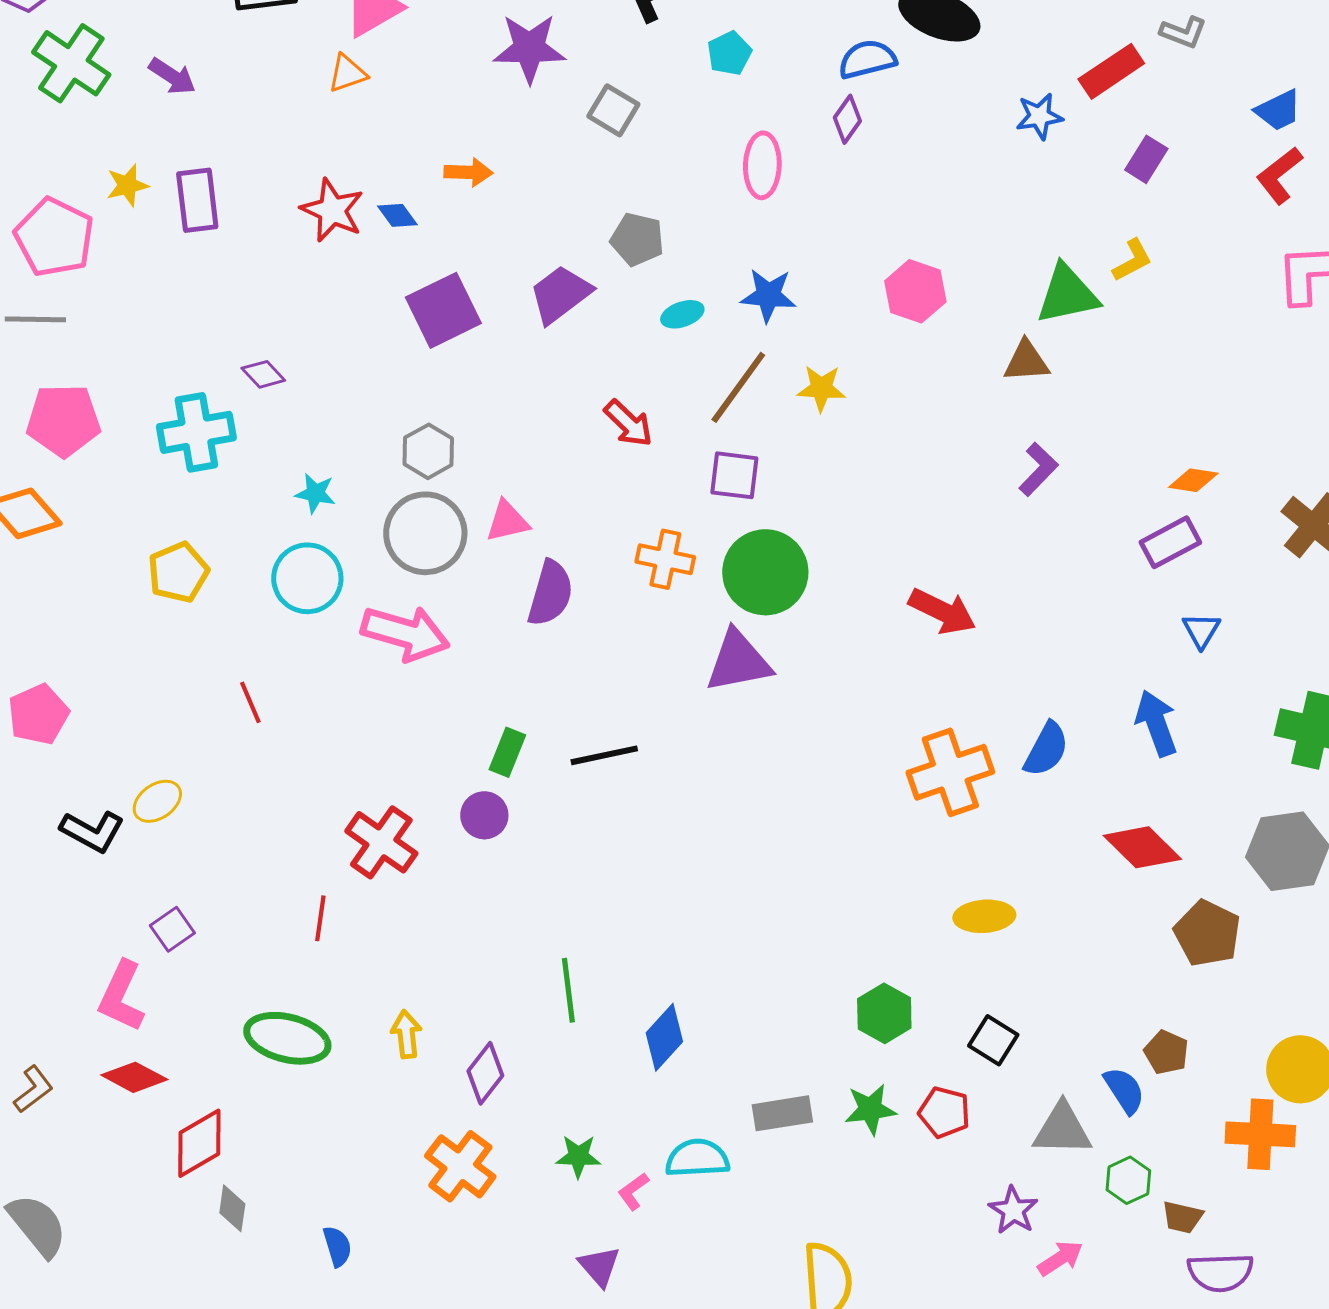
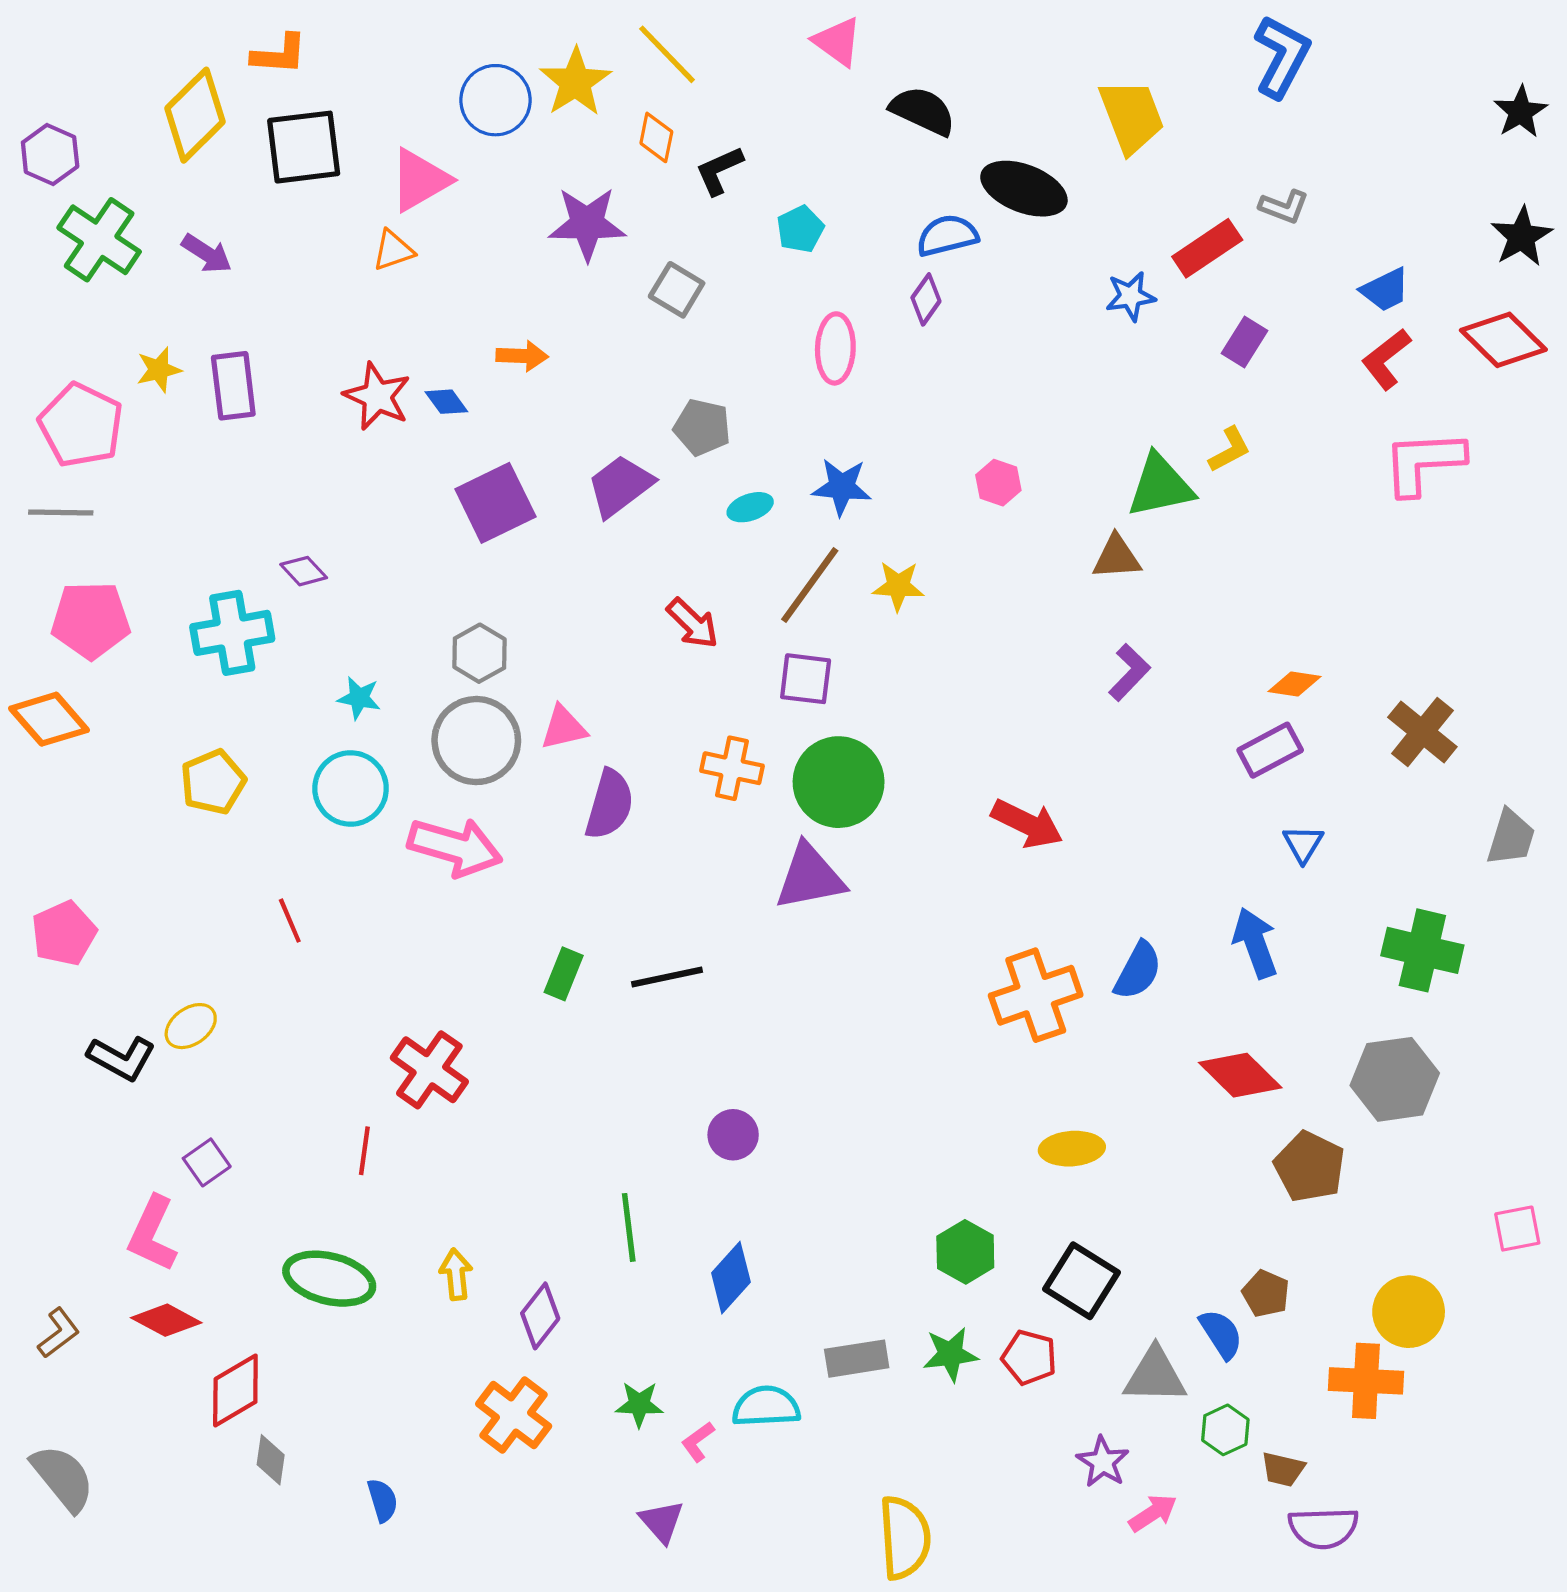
pink hexagon: (915, 291) -> (998, 483), size x0.7
purple circle: (484, 815) -> (733, 1135), moved
black square: (993, 1040) -> (1081, 1281), size x1.4

